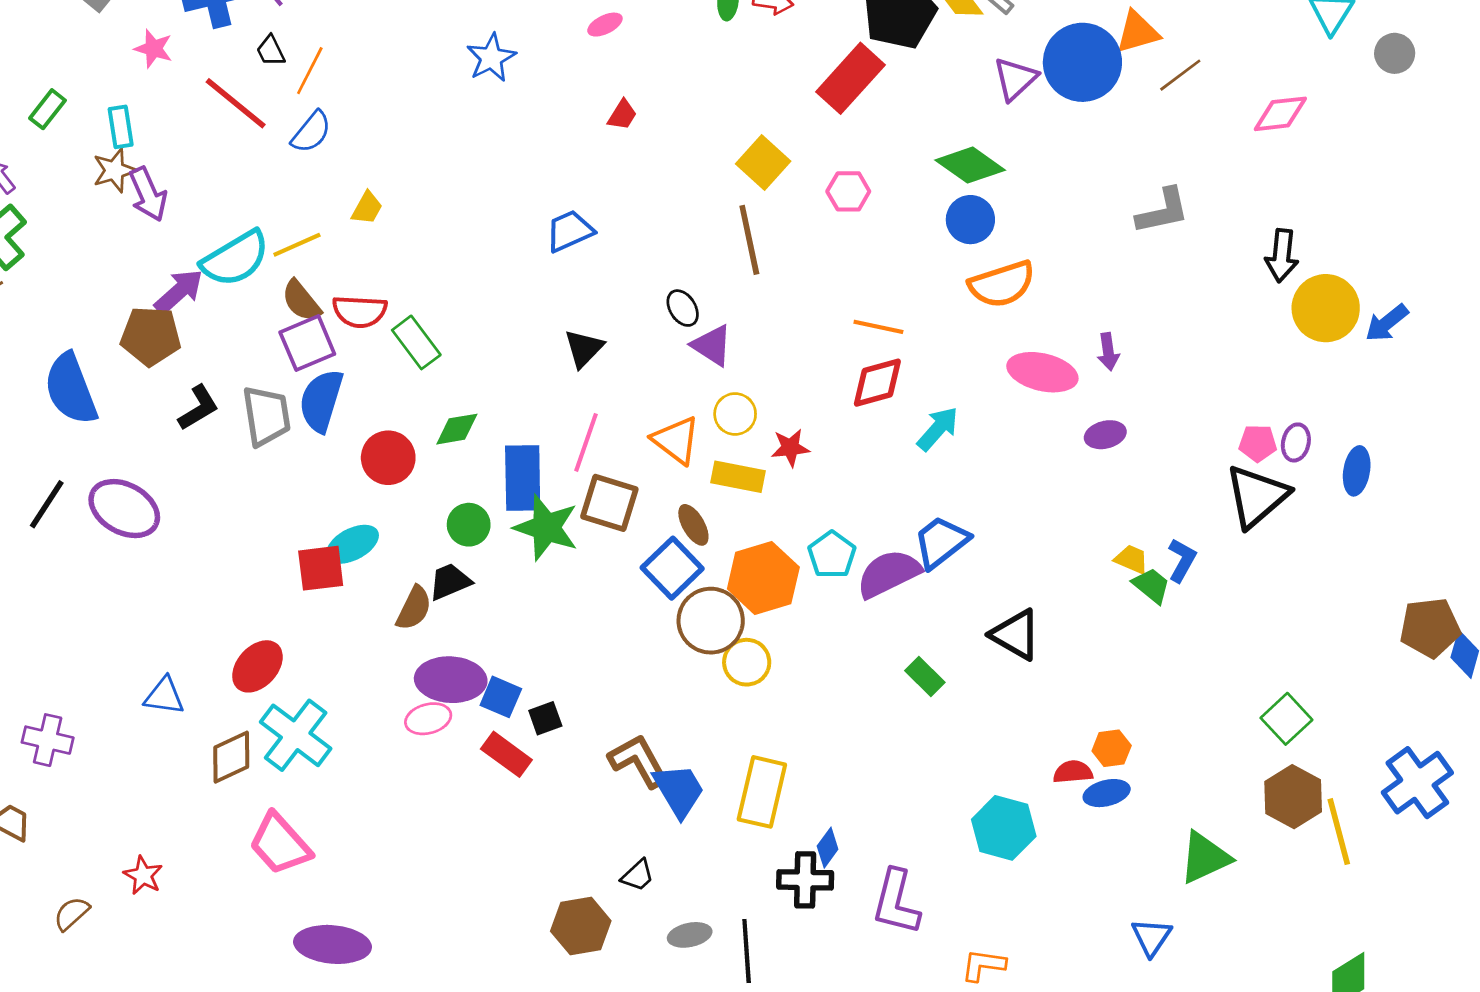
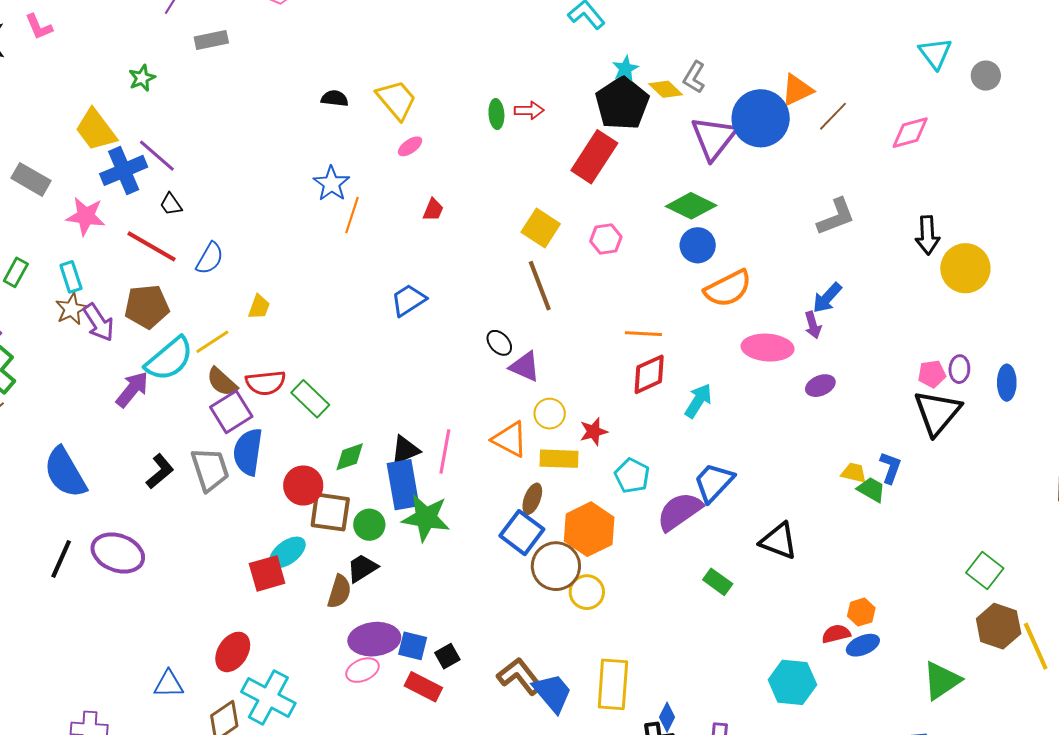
pink star: (154, 49) -> (86, 216), size x1.4
orange line: (310, 71) -> (352, 215), moved
purple triangle: (1015, 79) -> (714, 138), size x1.4
blue arrow: (1387, 323) -> (827, 298), moved
brown pentagon: (151, 336) -> (147, 307), moved
black triangle: (584, 348) -> (405, 450), moved, turned 32
brown square: (609, 503) -> (330, 512), moved
brown ellipse: (693, 525) -> (532, 499), turned 60
cyan pentagon: (832, 555) -> (632, 476), moved

